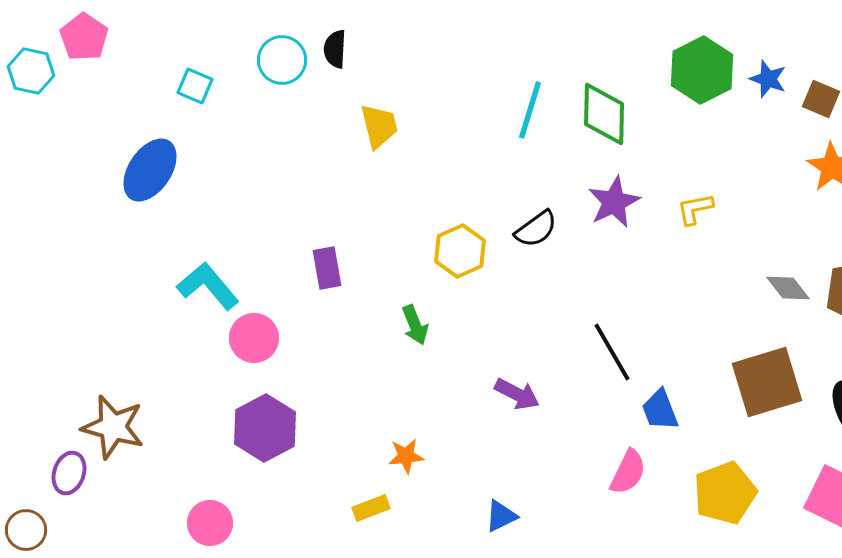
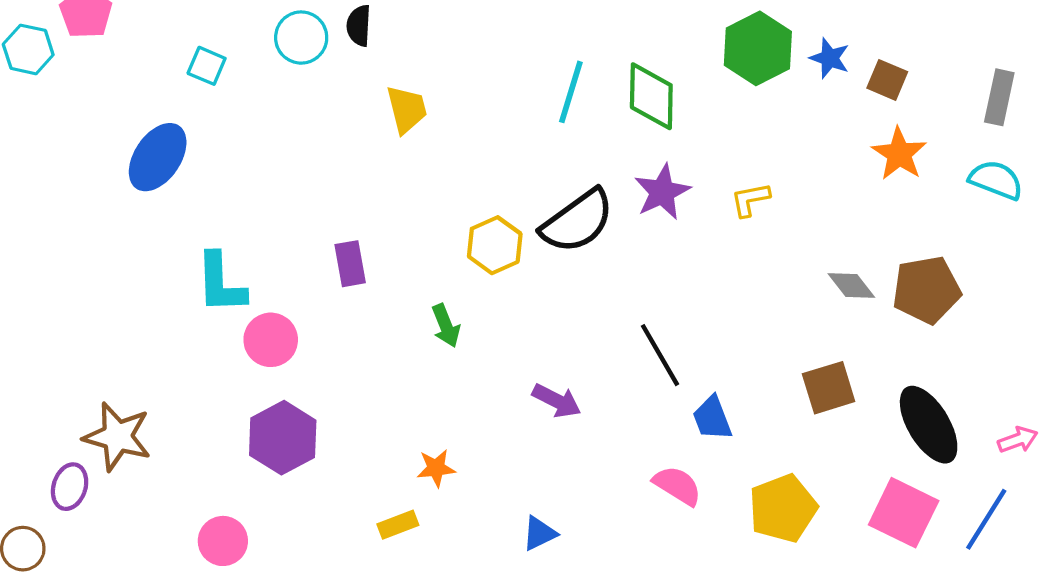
black semicircle: (536, 229) -> (577, 221), size x1.6
cyan L-shape: (208, 286) -> (221, 283), turned -142
brown square: (767, 382) -> (829, 388), size x0.7
pink semicircle: (628, 472) -> (677, 486), turned -84

